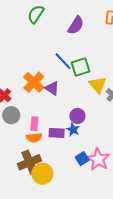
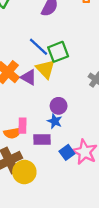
yellow triangle: (98, 85) -> (45, 69), moved
pink rectangle: (34, 124) -> (23, 126), moved
purple rectangle: (57, 133) -> (42, 140), moved

